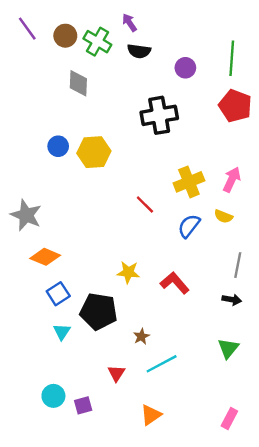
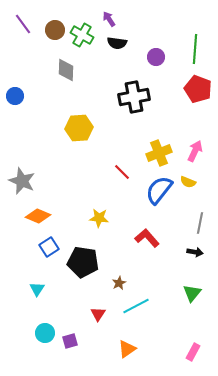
blue circle: (58, 146) -> (15, 96), moved
blue semicircle: (189, 226) -> (159, 190), size x1.4
yellow star: (128, 272) -> (99, 218), moved
cyan triangle: (62, 332) -> (37, 289), moved

